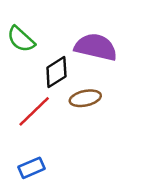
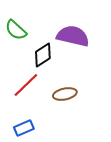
brown ellipse: (85, 98) -> (65, 94), moved

